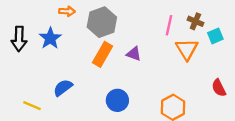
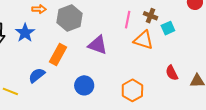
orange triangle: (187, 49) -> (143, 40), turned -40
orange rectangle: (103, 54) -> (58, 54), moved
purple triangle: (134, 54) -> (98, 45), size x1.5

